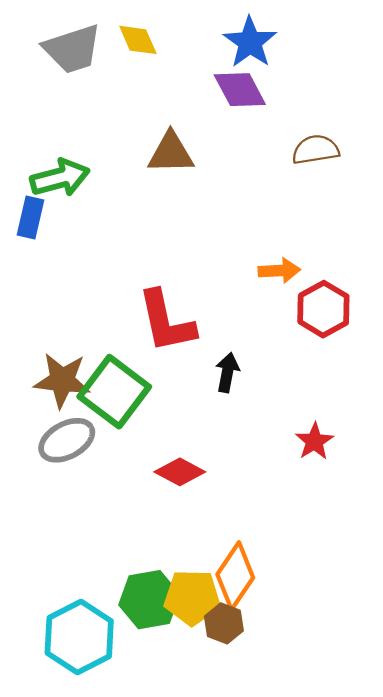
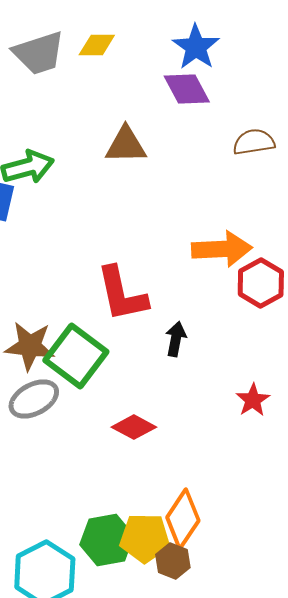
yellow diamond: (138, 40) -> (97, 45), turned -66
orange arrow: (279, 271) -> (222, 249), size x1.6

